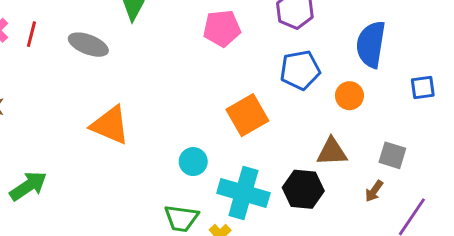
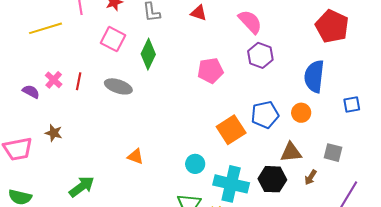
blue pentagon: (300, 70) -> (265, 115), moved
orange triangle: (110, 125) -> (135, 157), moved, size x0.6
brown arrow: (374, 191) -> (311, 177), moved

